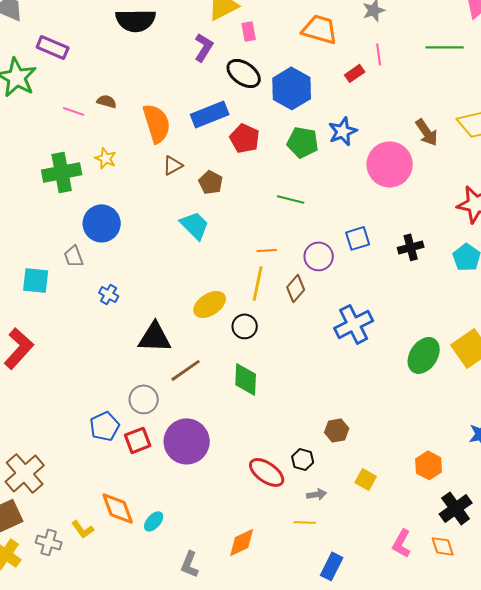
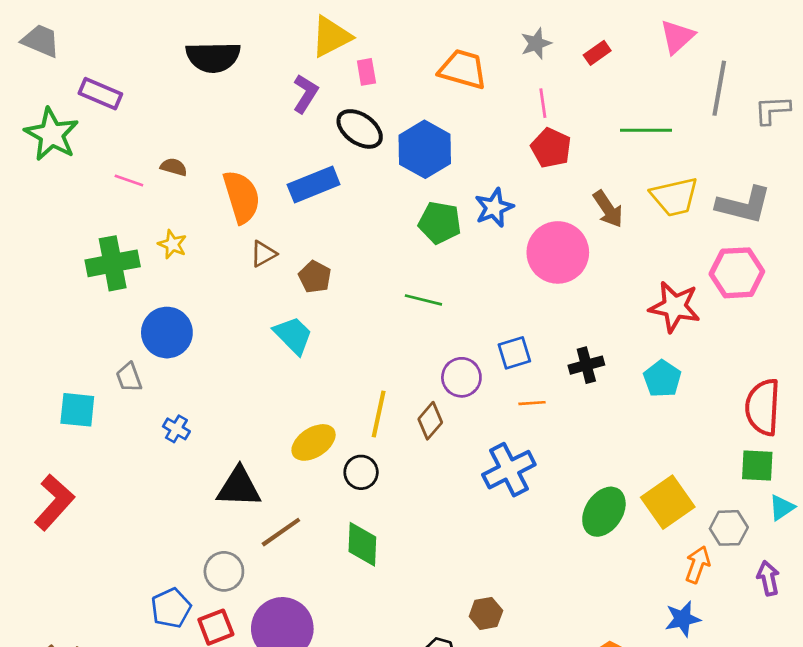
green line: (445, 47) -> (646, 130), moved
red rectangle: (355, 73) -> (597, 53), moved
red pentagon: (245, 138) -> (551, 148), moved
orange line: (267, 250) -> (532, 403), moved

